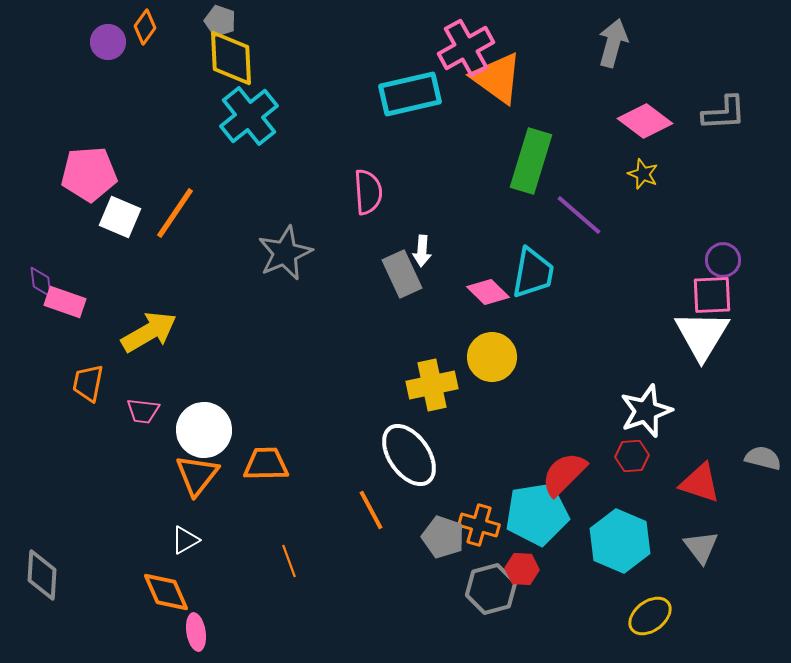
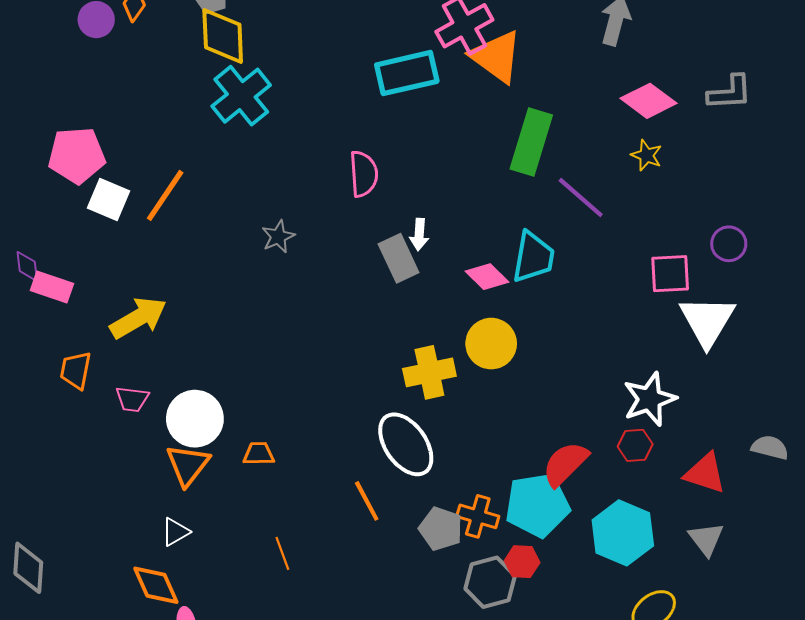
gray star: (285, 253) -> (278, 237), size x0.6
pink square: (712, 295) -> (670, 274), moved
orange trapezoid: (266, 464) -> (259, 454), size x0.7

